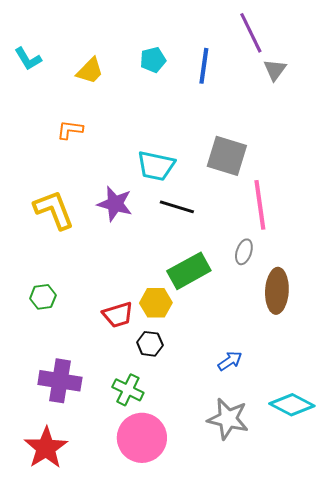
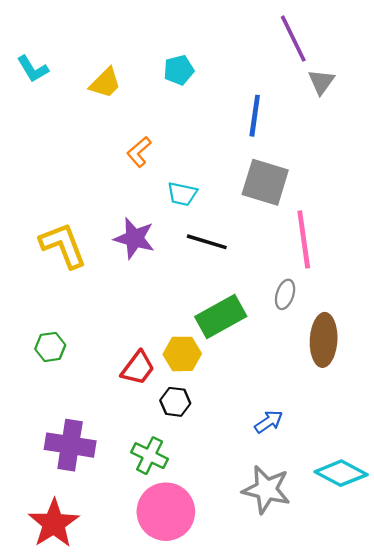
blue line: (204, 66) -> (255, 116), moved
orange L-shape: (70, 130) -> (139, 152), moved, turned -48
cyan trapezoid: (156, 166) -> (182, 194), size x0.7
red trapezoid: (118, 315) -> (138, 368), turned -36

